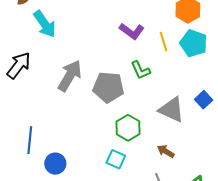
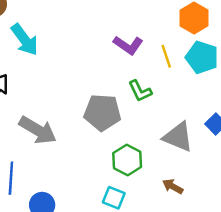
gray arrow: (70, 76) -> (38, 130), moved, turned 92

